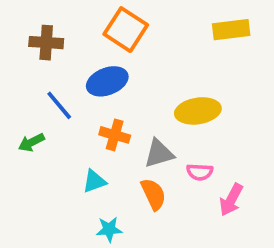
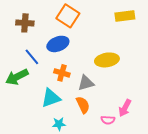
green arrow: (31, 142) -> (17, 77), size x1.6
pink semicircle: (200, 172) -> (108, 120), moved
cyan triangle: (94, 181) -> (51, 98), size x1.5

